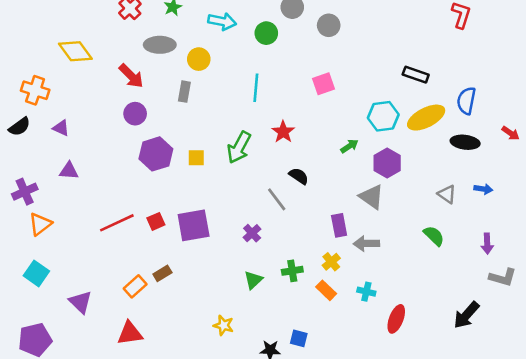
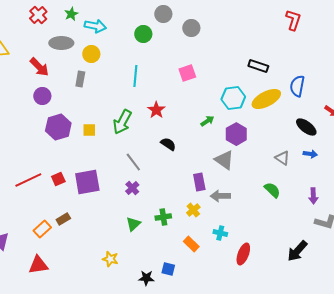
cyan arrow: (222, 21) -> (95, 26), moved
black ellipse: (465, 142) -> (306, 127), moved, turned 30
gray line: (277, 199) -> (133, 162), moved
orange rectangle: (326, 290) -> (191, 244), moved

